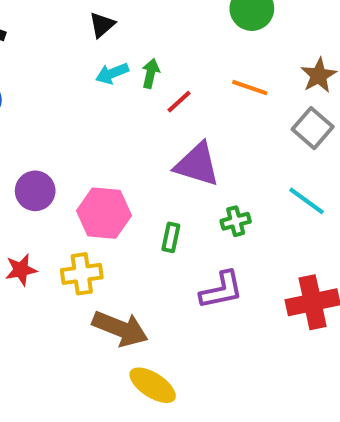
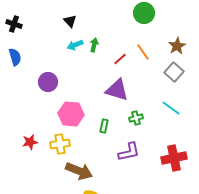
black triangle: (102, 25) -> (70, 21), turned -32
orange line: (250, 88) -> (143, 52), turned 36
red line: (179, 102) -> (120, 59), moved
purple circle: (35, 191) -> (48, 82), moved

